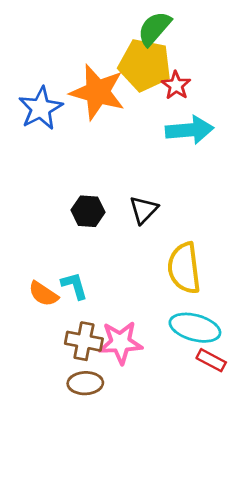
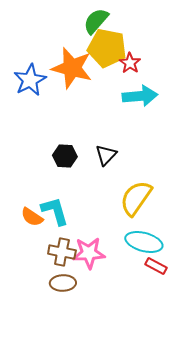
green semicircle: (154, 28) -> (96, 21), moved
yellow semicircle: (184, 268) -> (136, 198), turned 42
cyan L-shape: (74, 286) -> (55, 211), size x1.4

